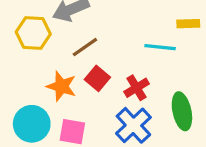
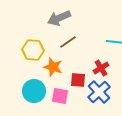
yellow hexagon: (33, 33) -> (33, 50), moved
red square: (97, 78) -> (78, 80), moved, turned -35

